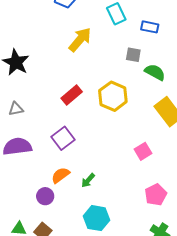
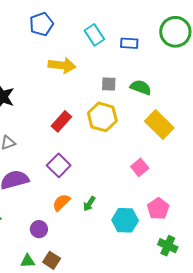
yellow arrow: (80, 40) -> (62, 65), turned 64
gray square: (133, 55) -> (109, 84), moved
purple circle: (45, 196) -> (39, 229), moved
cyan hexagon: (96, 218) -> (125, 220), moved

